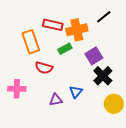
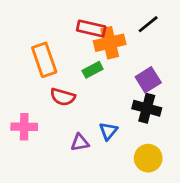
red rectangle: (53, 25) -> (91, 28), moved
purple square: (94, 56) -> (148, 80), moved
black cross: (103, 76) -> (147, 108), turned -30
yellow circle: (114, 104) -> (148, 158), moved

